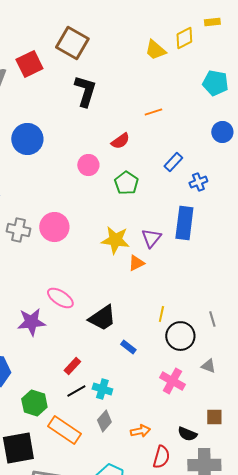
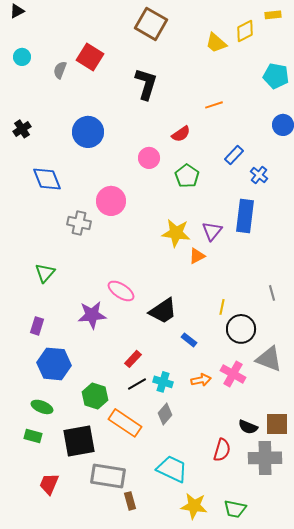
brown square: (72, 43) -> (151, 24), moved
red square: (29, 64) -> (90, 57), turned -32
blue cross: (198, 182) -> (259, 175), turned -30
pink circle: (54, 227) -> (111, 201), moved
gray line: (212, 319) -> (272, 293), moved
gray triangle: (208, 366) -> (269, 359), size x1.8
brown square: (214, 417) -> (277, 424), moved, size x1.4
orange arrow: (140, 431) -> (201, 380), moved

